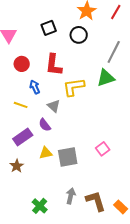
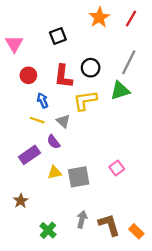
black circle: (79, 35) -> (91, 68), moved
yellow line: (21, 105) -> (37, 120), moved
brown star: (17, 166) -> (21, 201), moved

